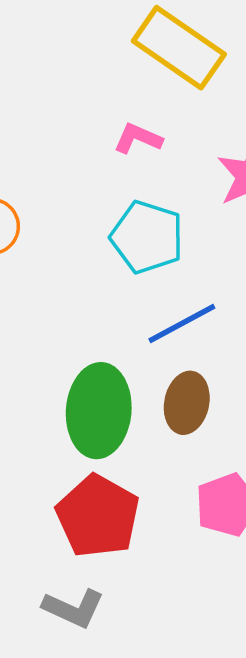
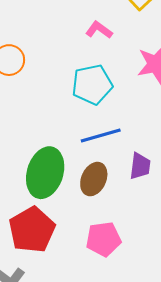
cyan pentagon: (147, 237) -> (92, 85), turned 30

